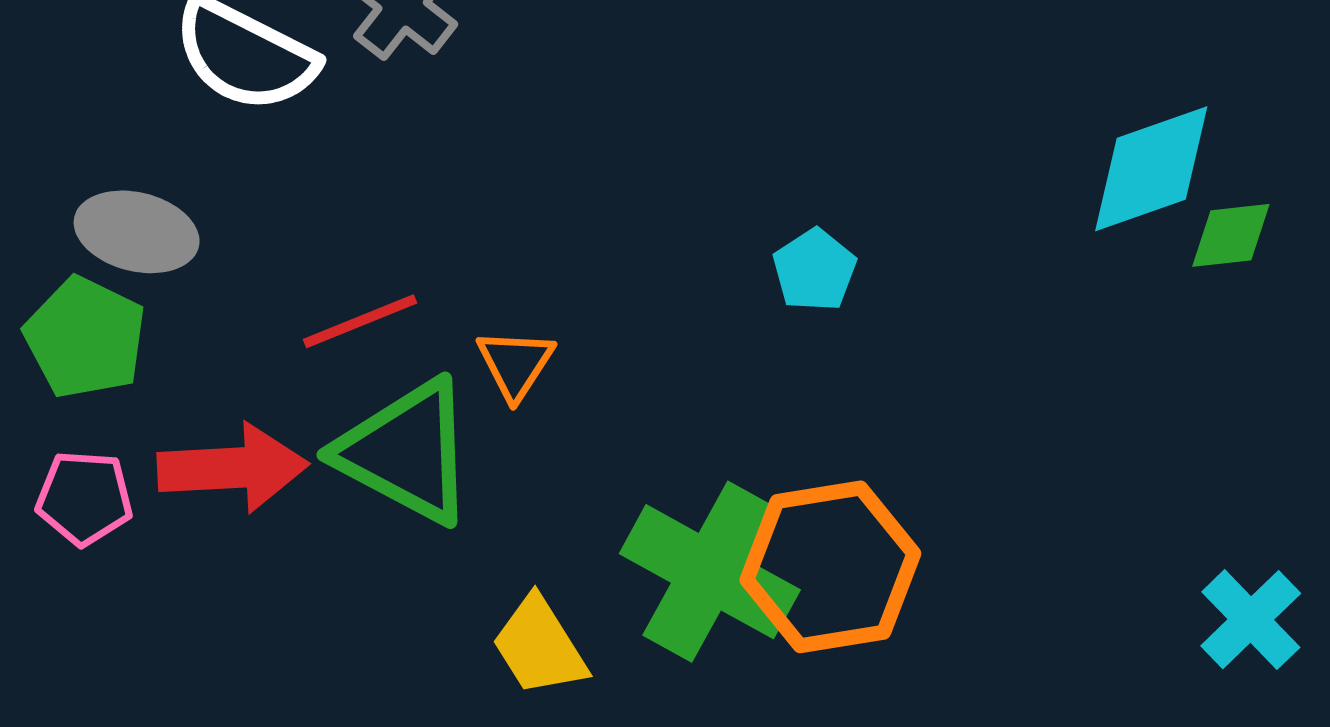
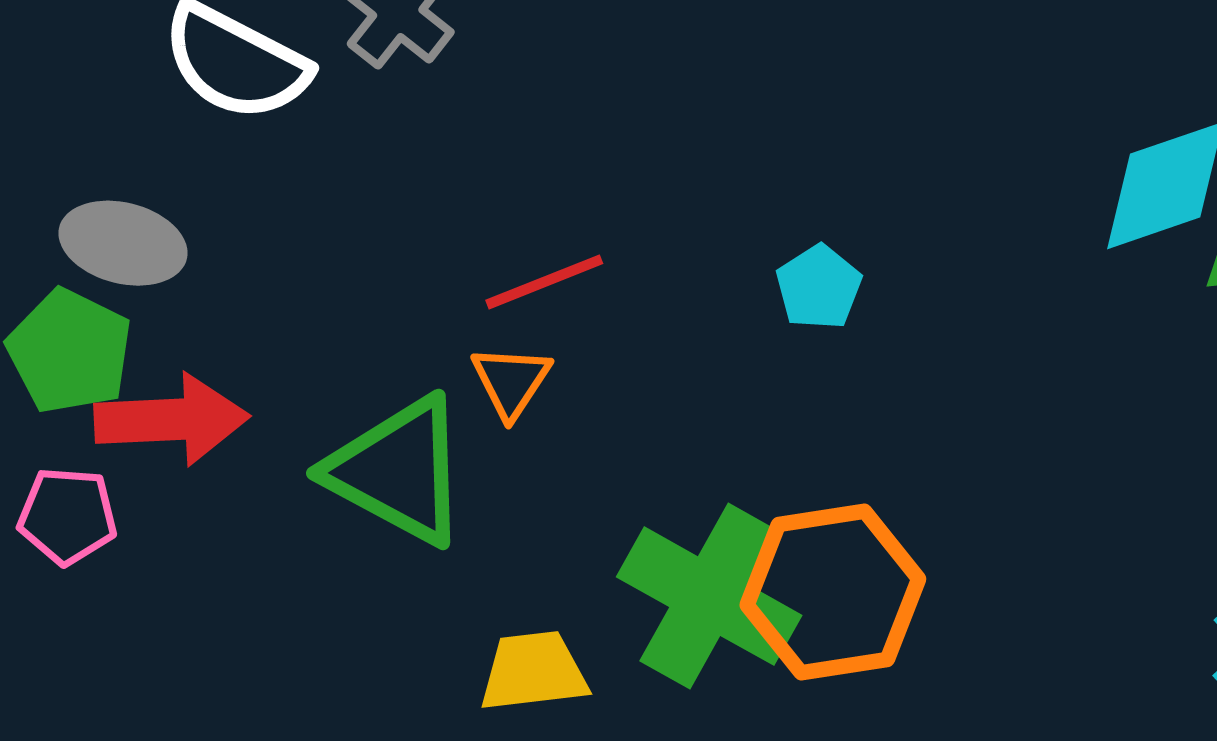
red line: (360, 321) -> (544, 282), moved
red arrow: (233, 468) -> (171, 420), moved
yellow trapezoid: (539, 646) -> (534, 671), turned 115

